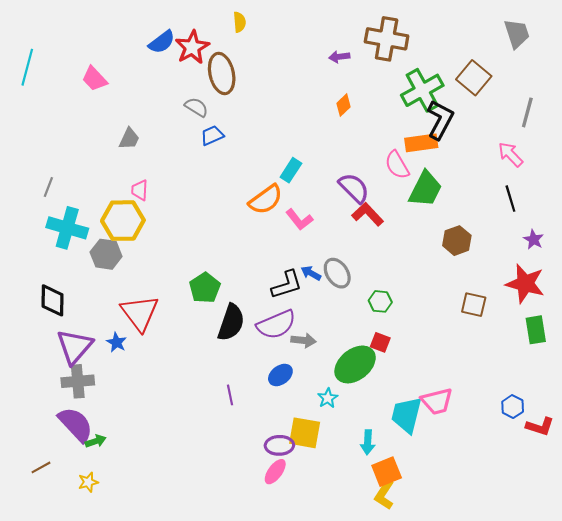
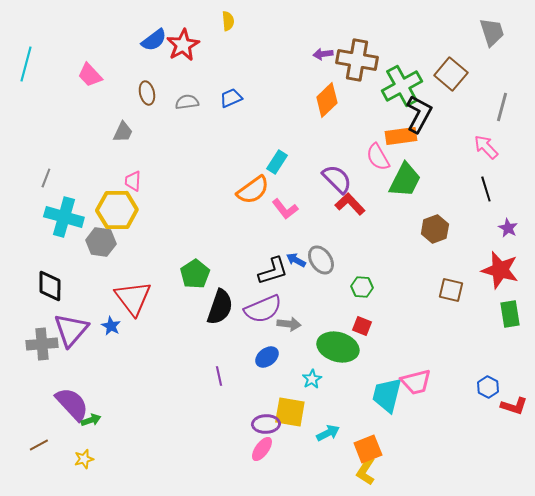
brown cross: (387, 39) -> (357, 60), moved
brown ellipse: (222, 74) -> (147, 93), moved, size x0.6
orange diamond: (343, 105) -> (327, 100), size x1.6
gray semicircle: (196, 107) -> (187, 102), turned -40
blue trapezoid: (212, 136) -> (231, 98), moved
green ellipse: (355, 364) -> (338, 347), turned 54
gray cross: (78, 381) -> (42, 344), moved
cyan arrow: (368, 442) -> (328, 433), moved, turned -120

